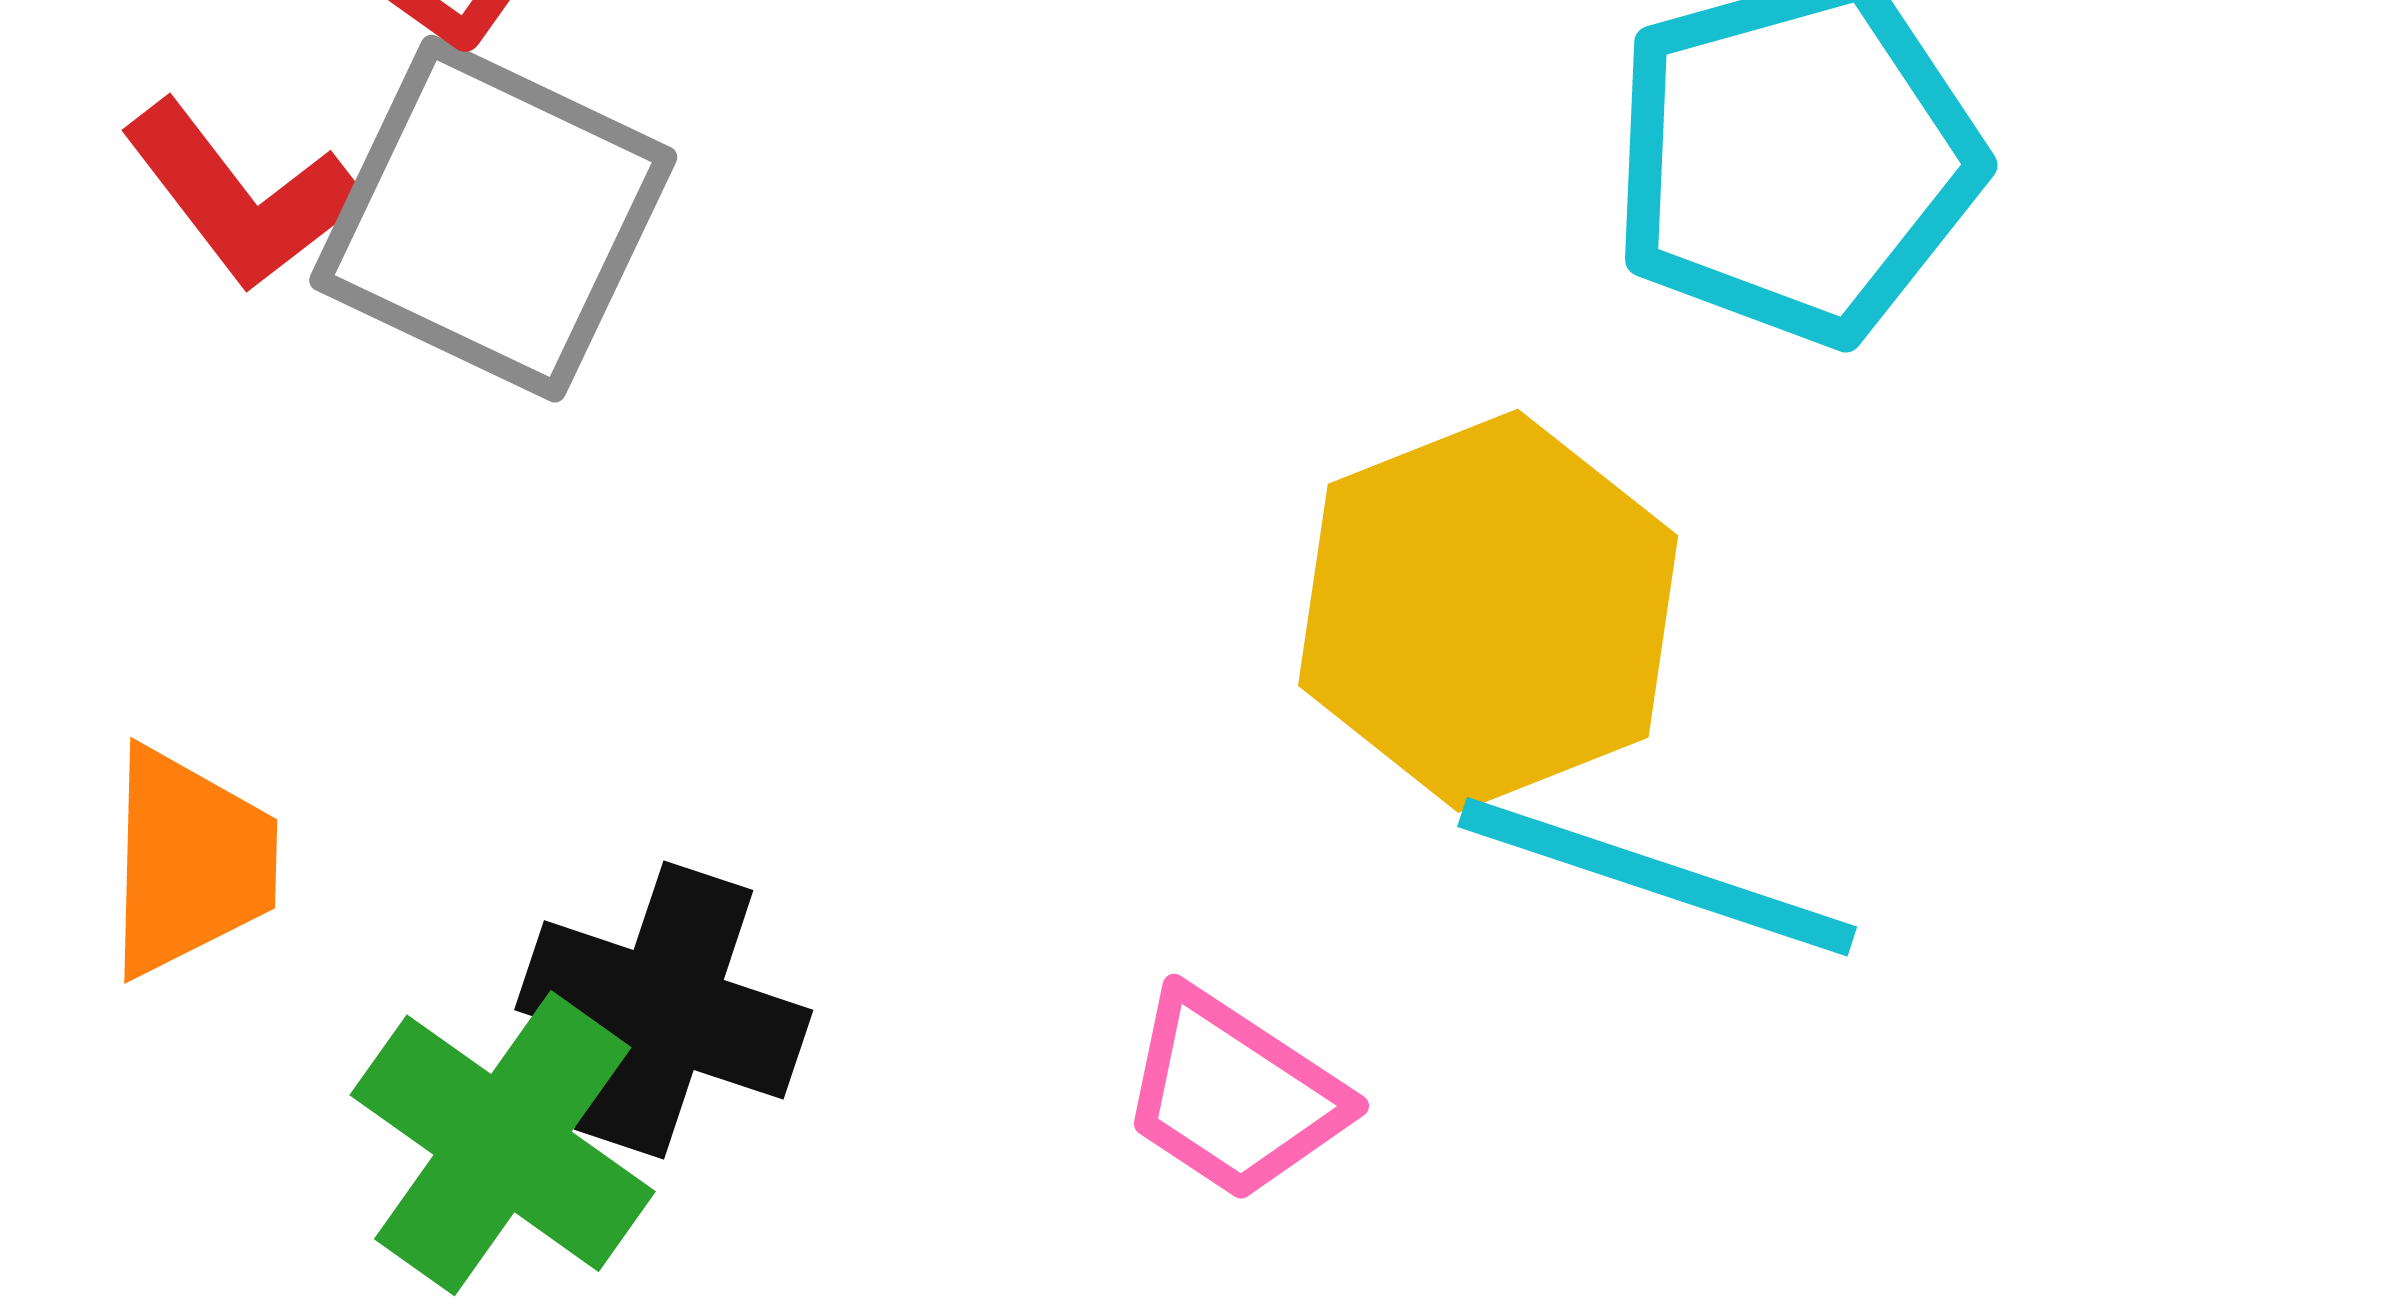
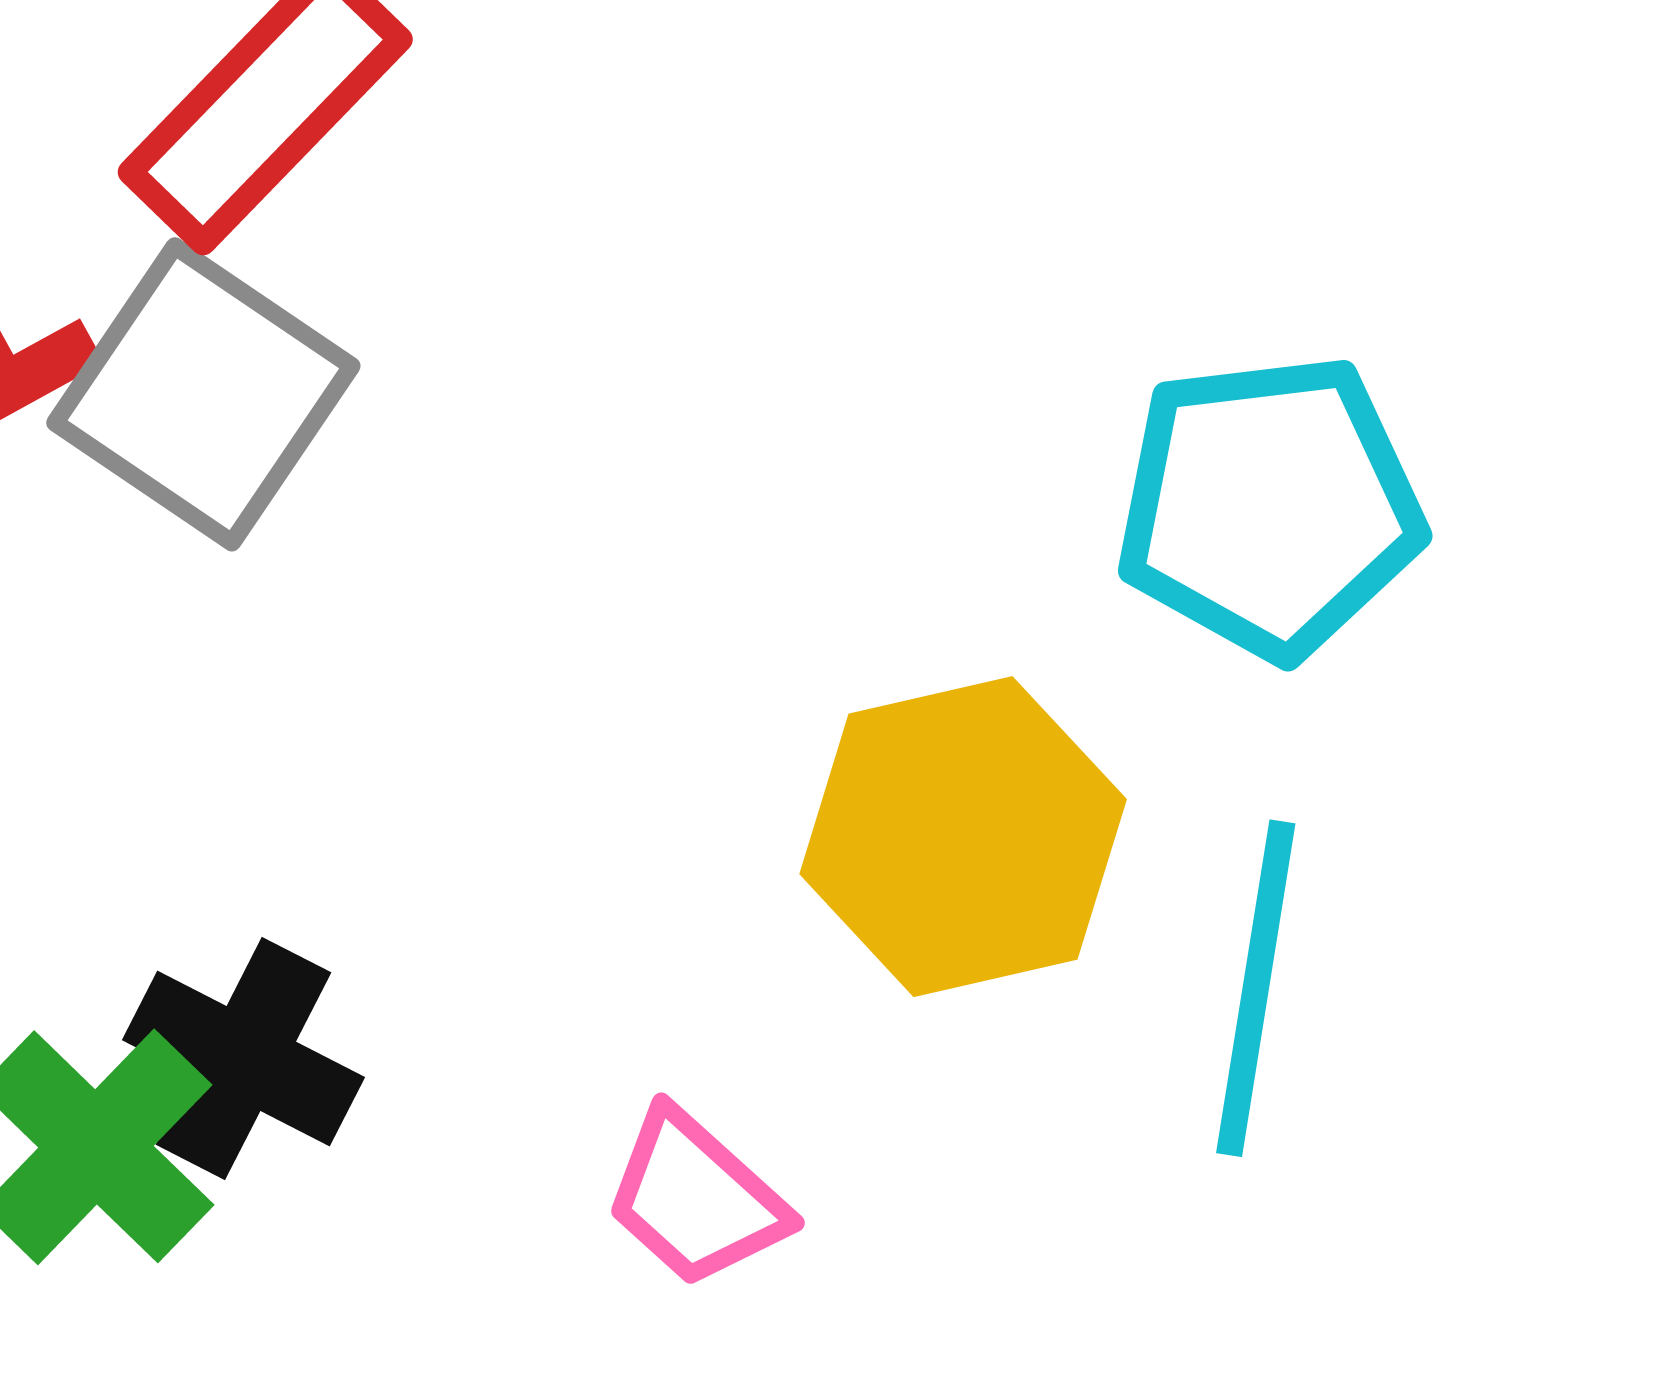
cyan line: (1657, 877) -> (1256, 988), moved, turned 72

